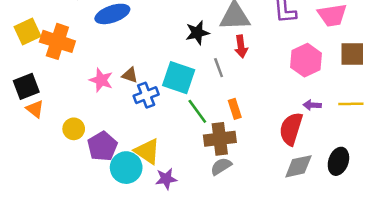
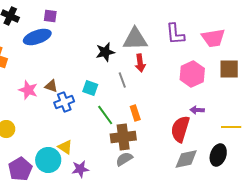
cyan square: (179, 78) -> (90, 88), size x0.6
yellow line: (351, 104) -> (231, 127), moved
purple pentagon: (102, 146) -> (20, 169), moved
yellow triangle: (147, 151) -> (65, 147), size x0.7

